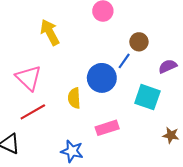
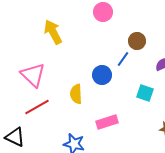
blue circle: (102, 78) -> (102, 75), size x0.7
cyan square: (147, 97) -> (145, 93), size x0.7

